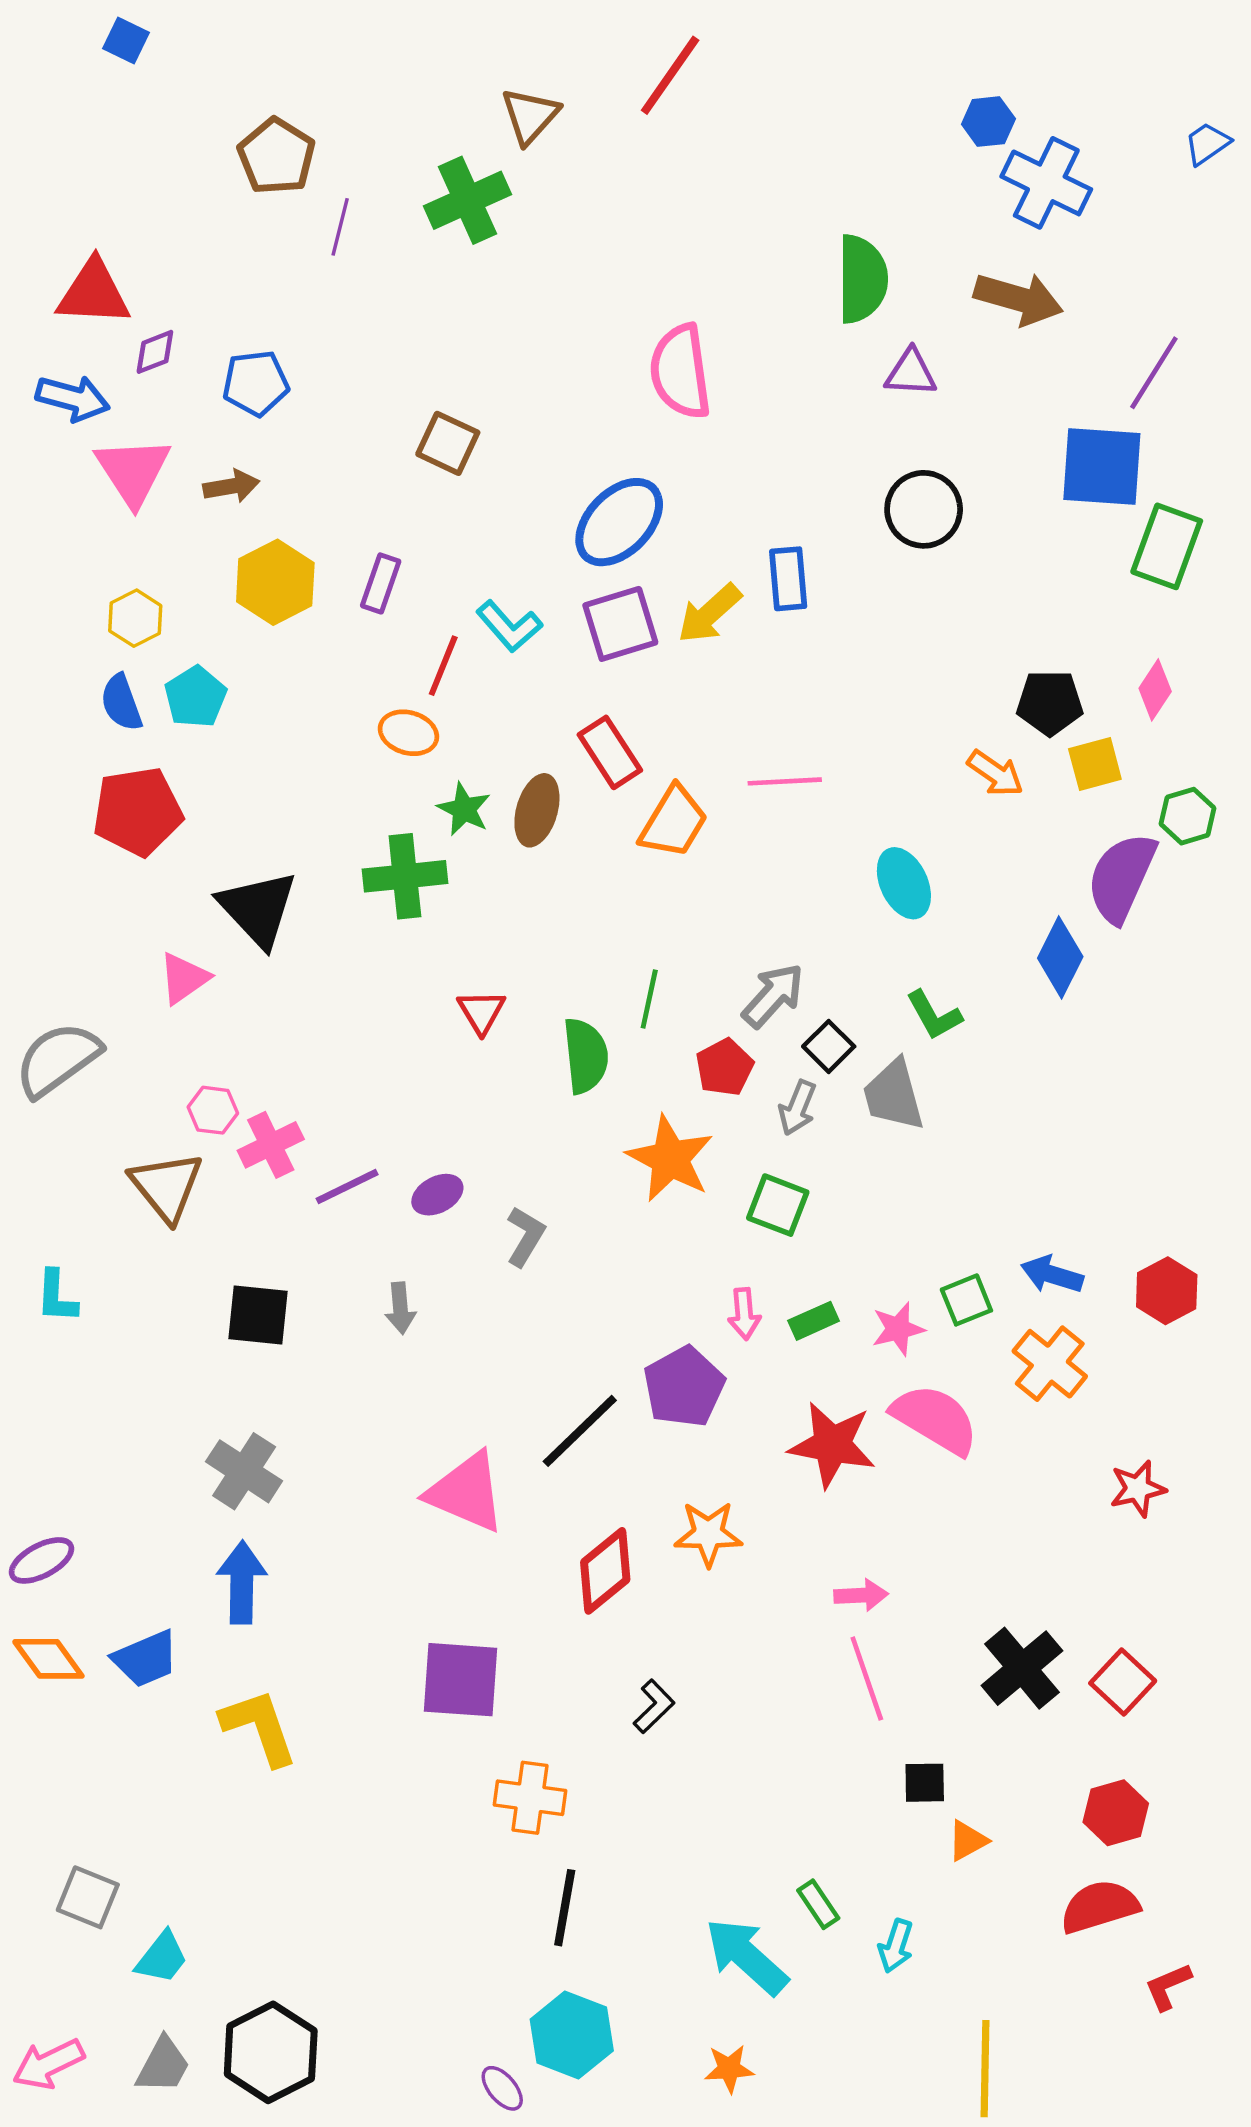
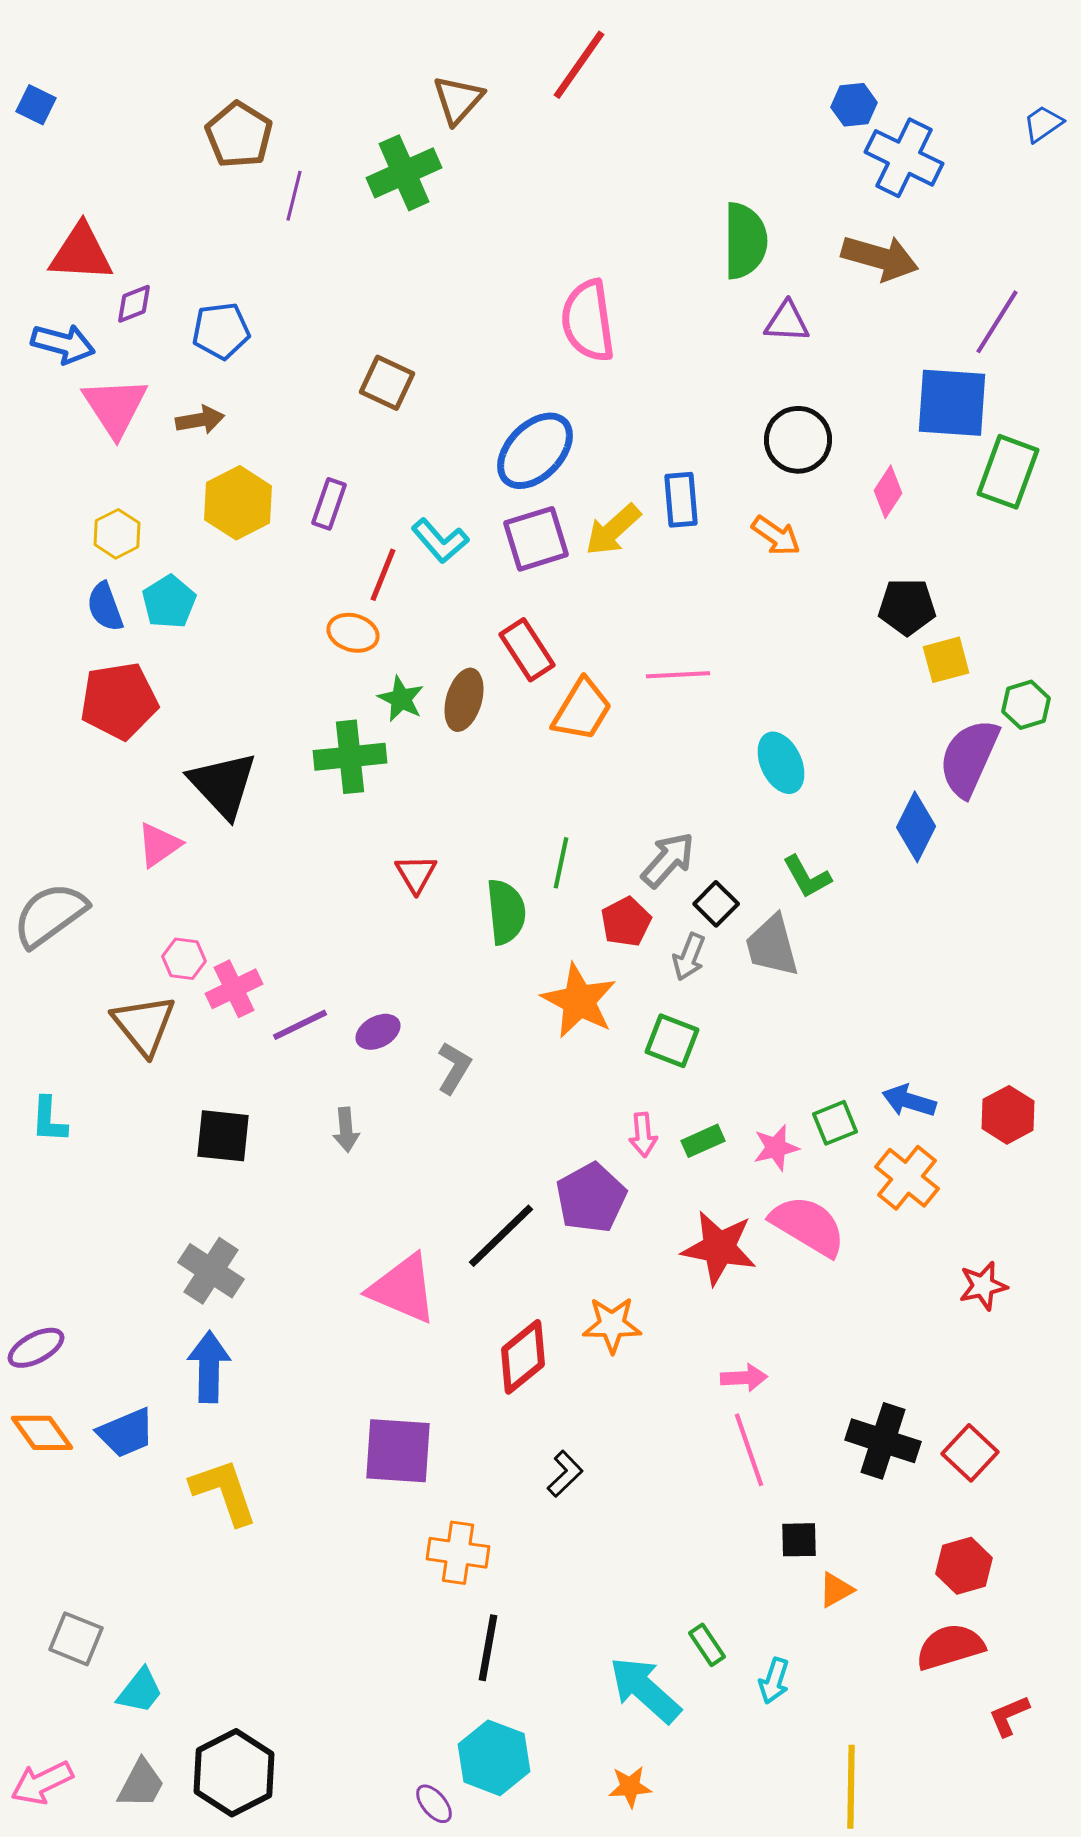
blue square: (126, 41) -> (36, 105), moved
pink diamond: (1155, 690) -> (888, 492), moved
orange arrow: (995, 773) -> (776, 536), moved
black cross: (1022, 1668) -> (883, 1441), turned -32

